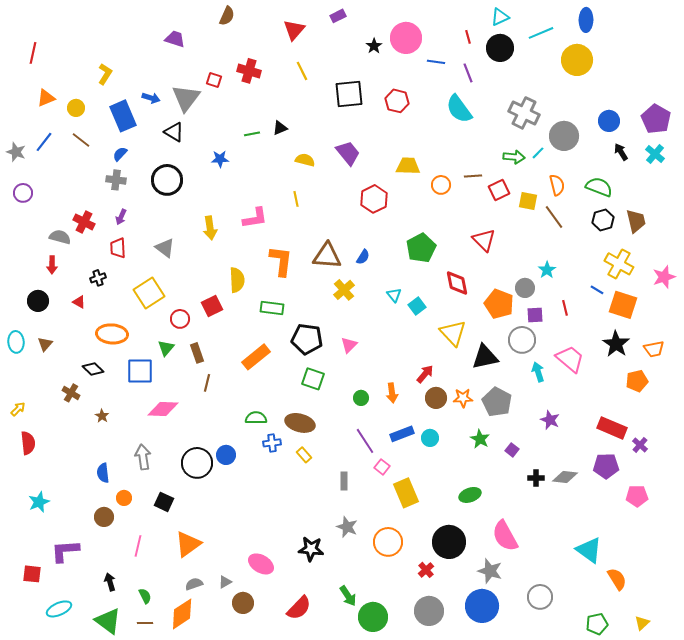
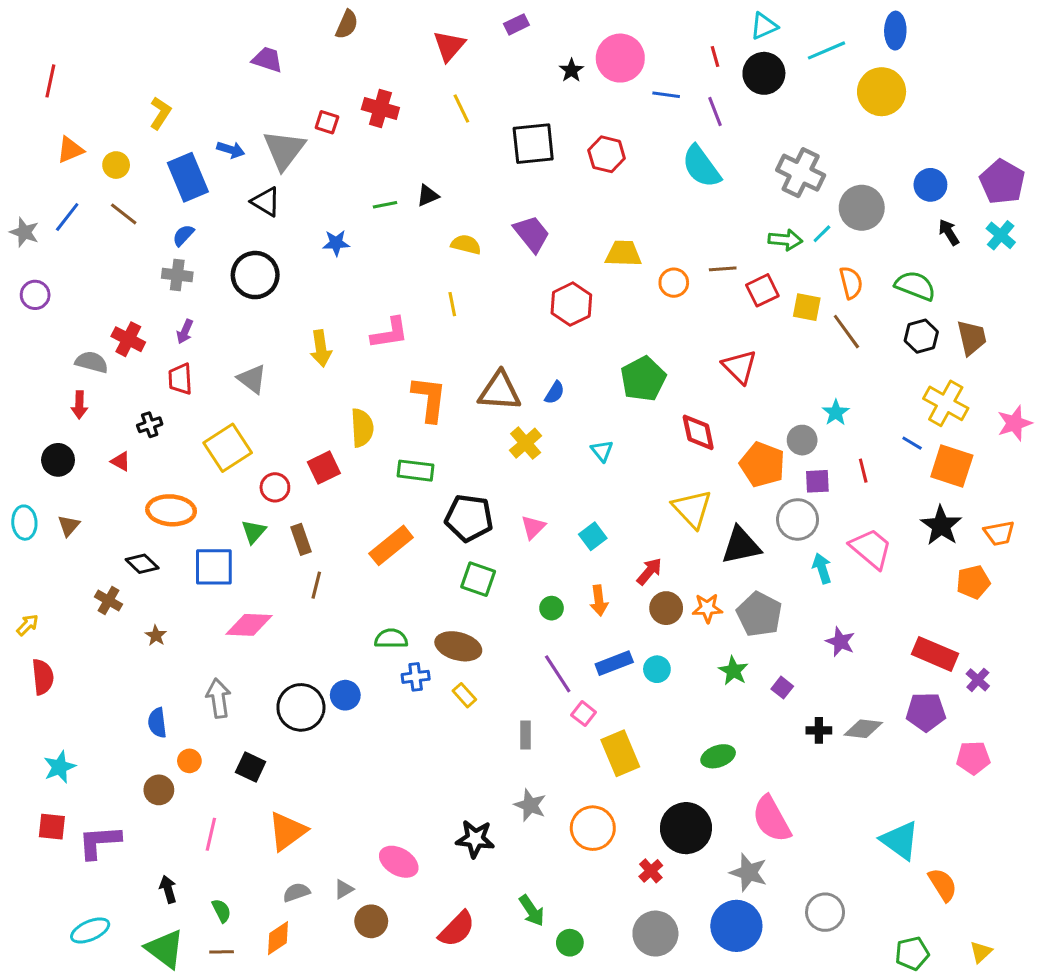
cyan square: (417, 306) -> (593, 536), moved
red square: (32, 574) -> (52, 827), moved
orange diamond: (182, 614) -> (278, 938), size x0.7
green circle: (373, 617) -> (570, 943), size x0.6

